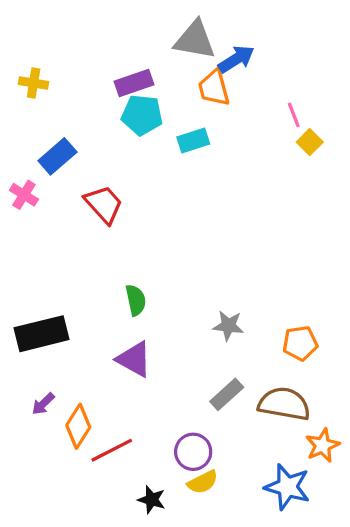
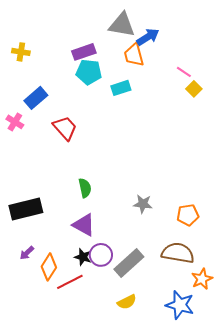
pink line: (294, 115) -> (184, 72), turned -35
gray rectangle: (227, 394) -> (129, 263), moved, size x1.4
purple circle: (193, 452) -> (101, 255), moved
black star: (152, 500) -> (83, 257), moved

